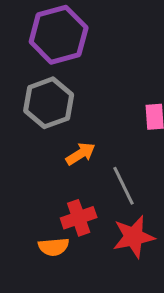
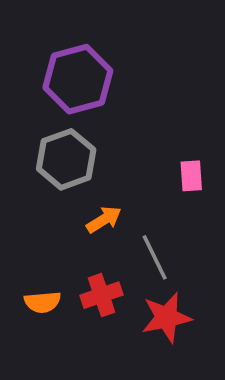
orange semicircle: (54, 247) -> (42, 302), moved

